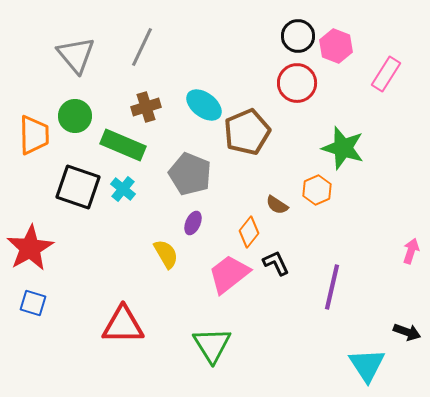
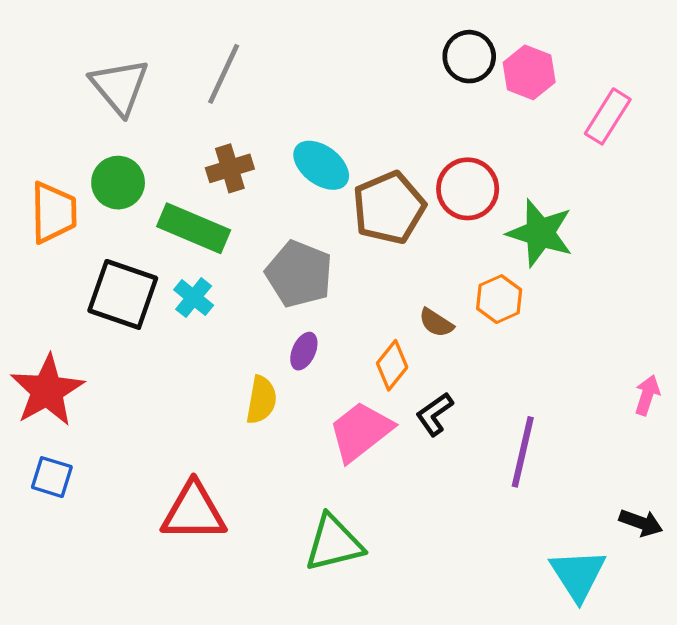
red circle: (297, 83) -> (468, 189), moved
yellow semicircle: (166, 254) -> (261, 400), turned 40
black L-shape: (276, 263) -> (435, 414), turned -100
green triangle: (212, 345) -> (334, 543), turned 48

